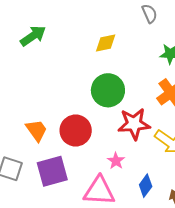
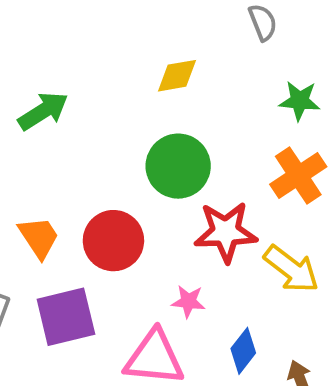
green arrow: (33, 36) -> (43, 111), moved
pink star: (116, 161) -> (188, 301), turned -30

